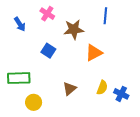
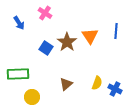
blue line: (105, 16) -> (116, 31), moved
brown star: (74, 29) -> (67, 42), moved, turned -30
orange triangle: (94, 53) -> (90, 36), moved, turned -36

